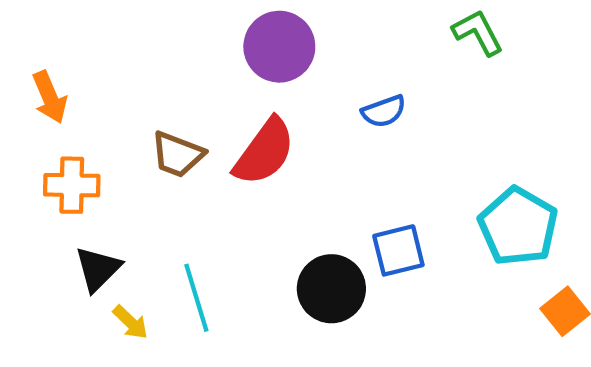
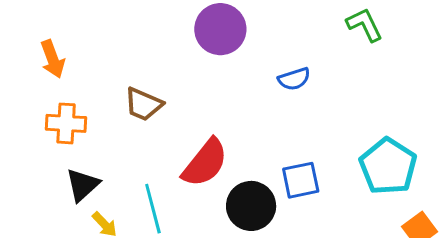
red semicircle: (264, 152) -> (205, 163), moved

